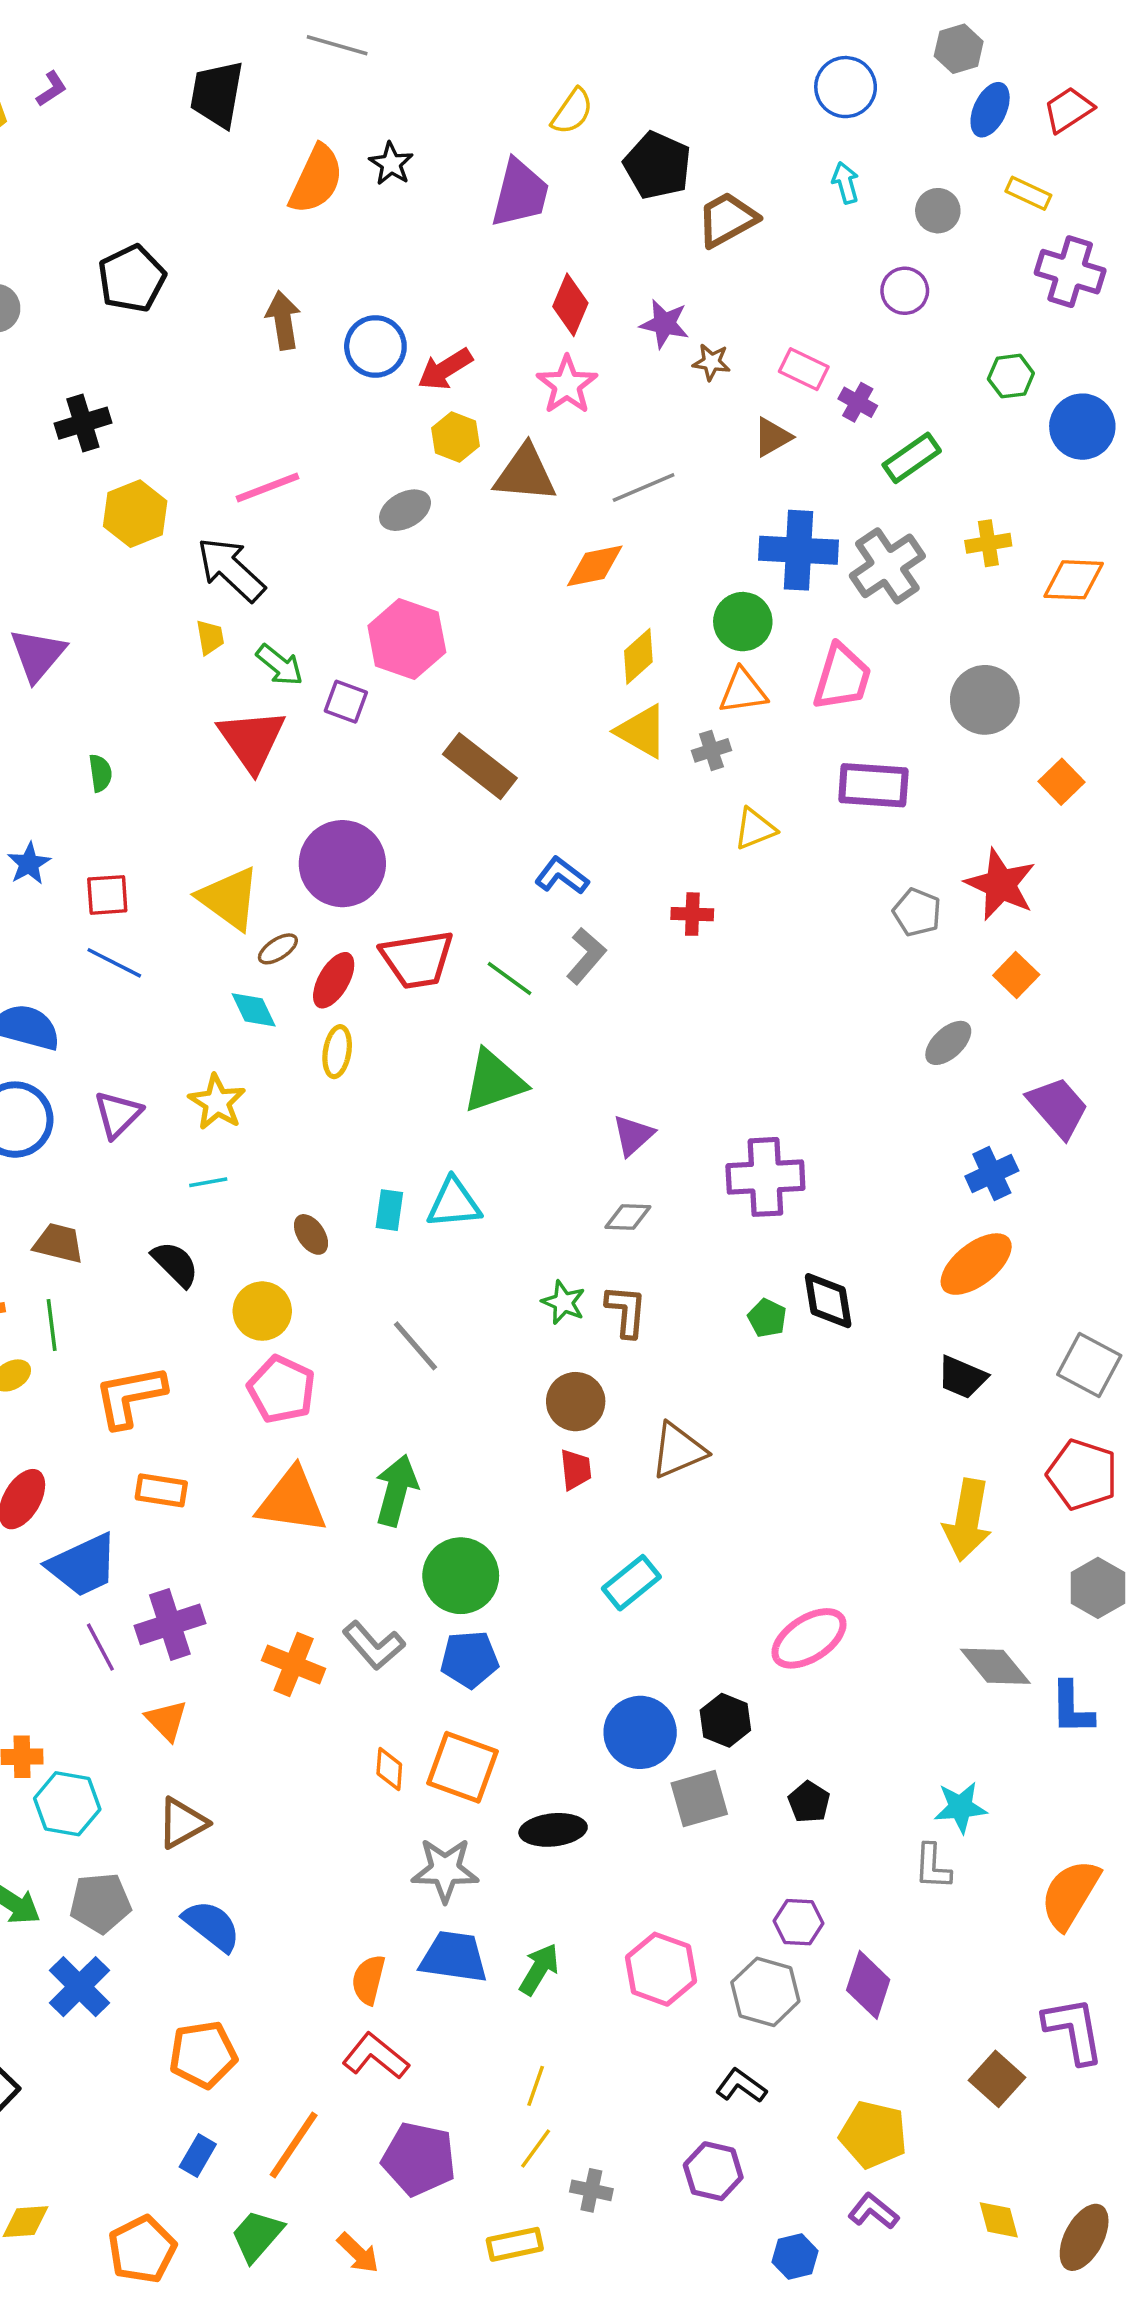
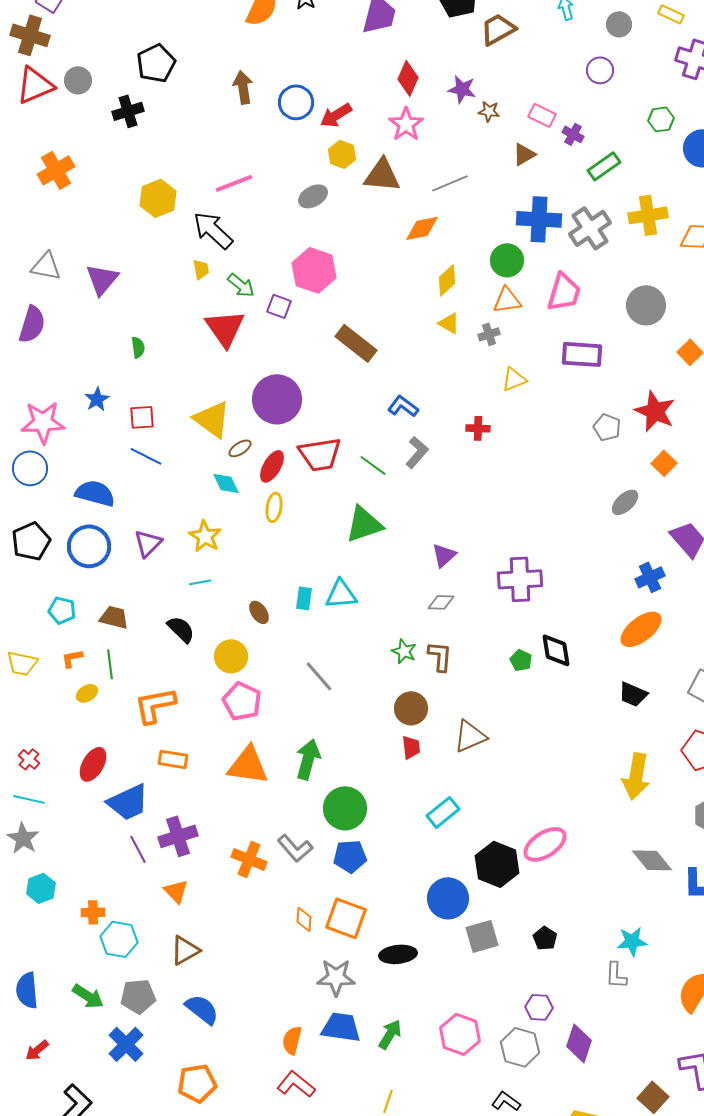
black cross: (83, 423) -> (128, 111), moved
yellow cross: (988, 543) -> (648, 215), size x1.5
yellow triangle: (642, 731) -> (449, 323), size x0.7
black hexagon: (725, 1720) -> (497, 864), moved, size x1.5

